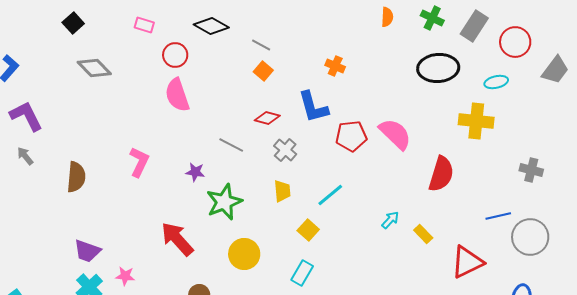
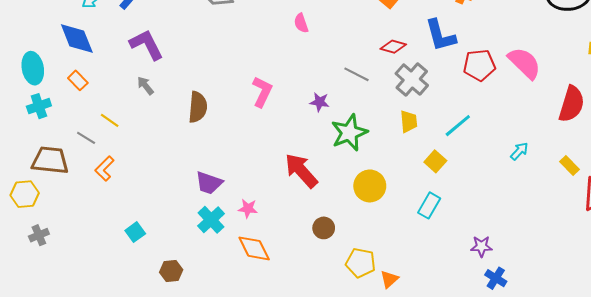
pink semicircle: (177, 95) -> (301, 23), size x0.6
gray cross: (285, 150) -> (412, 79), size x1.4
yellow rectangle: (423, 234) -> (570, 165), moved

